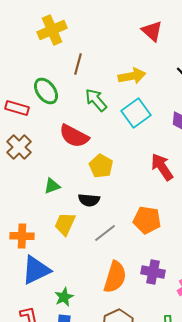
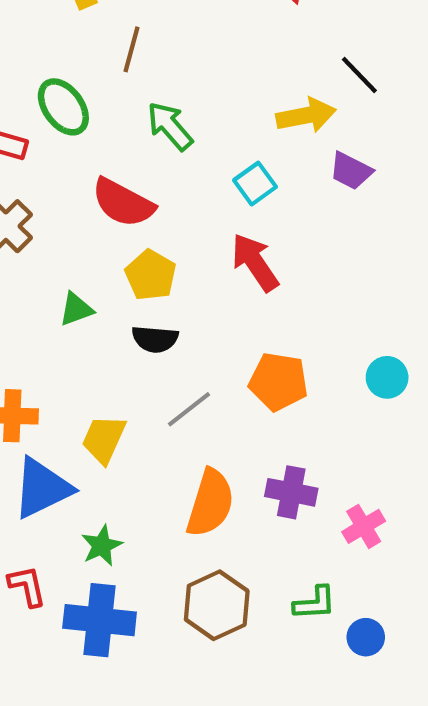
yellow arrow: (132, 76) -> (306, 115), moved
cyan square: (136, 113) -> (255, 184), moved, size x0.7
yellow pentagon: (101, 166) -> (151, 275), moved
red arrow: (162, 167) -> (255, 262), moved
yellow trapezoid: (65, 224) -> (104, 439), moved

